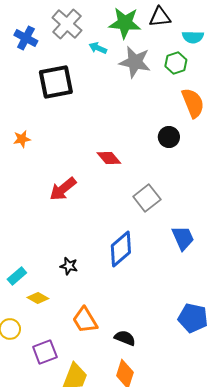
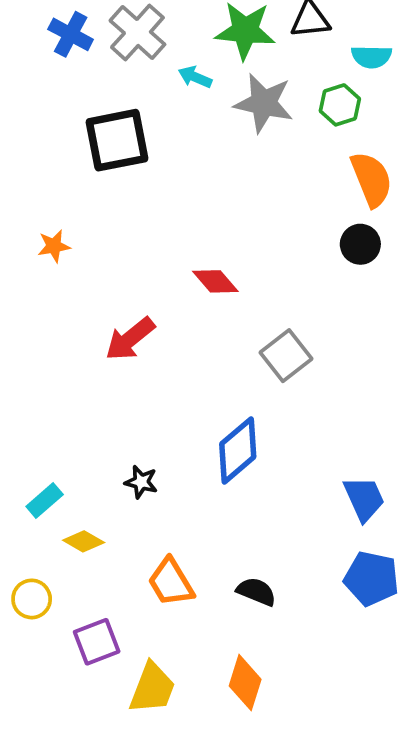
blue cross: (26, 38) -> (71, 34), moved
black circle: (169, 137) -> (360, 244), moved
blue trapezoid: (183, 238) -> (364, 499), moved
black semicircle: (125, 338) -> (256, 592), moved

